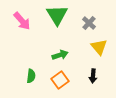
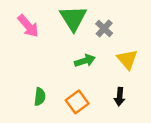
gray cross: (89, 23) -> (104, 28), moved
green arrow: (60, 55) -> (85, 61), moved

